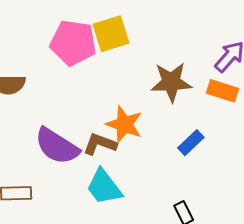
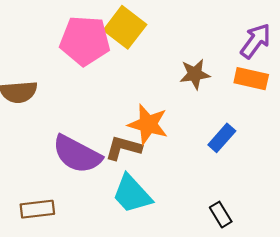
yellow square: (111, 34) -> (125, 27), turned -30
brown star: (171, 82) -> (195, 74), size x0.7

